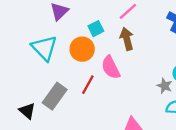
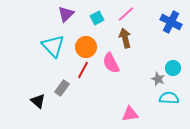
cyan square: (96, 29) -> (97, 18), moved
red line: (88, 85) -> (83, 70), moved
gray rectangle: (55, 96) -> (62, 88), size x0.7

